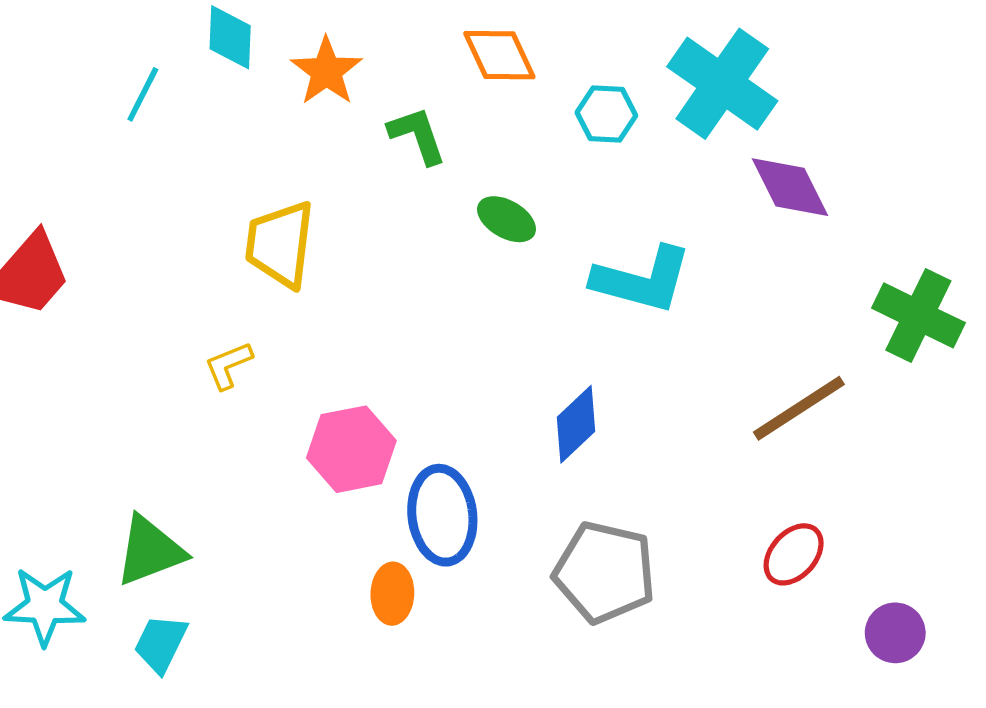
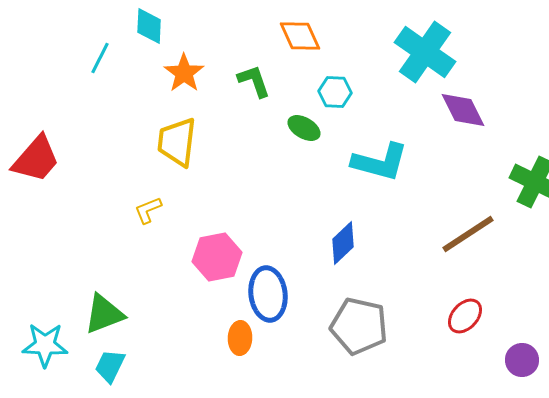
orange star: (326, 71) -> (184, 73), moved
cyan hexagon: (606, 114) -> (335, 92), moved

